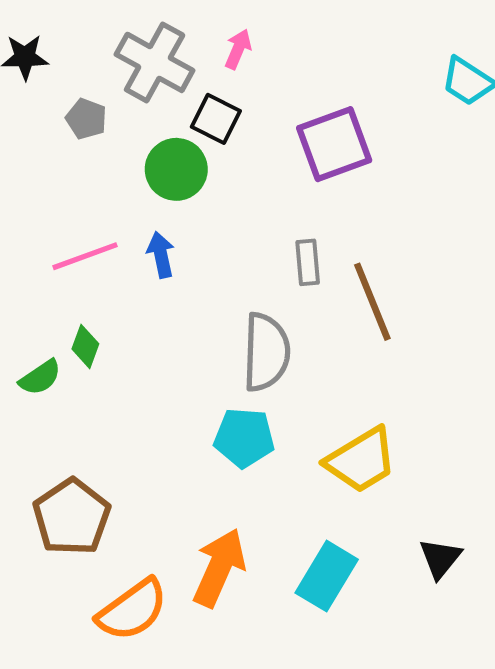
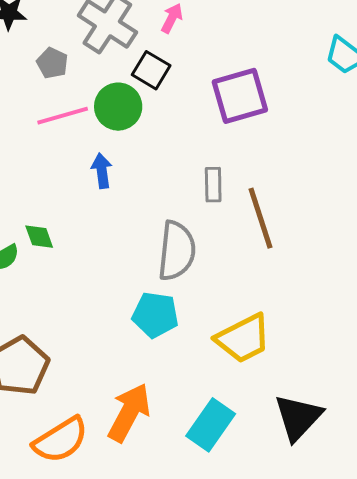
pink line: (85, 256) -> (63, 116), moved
green diamond: (85, 346) -> (39, 237), turned -44
black triangle: (440, 558) -> (298, 417), size x1.5

